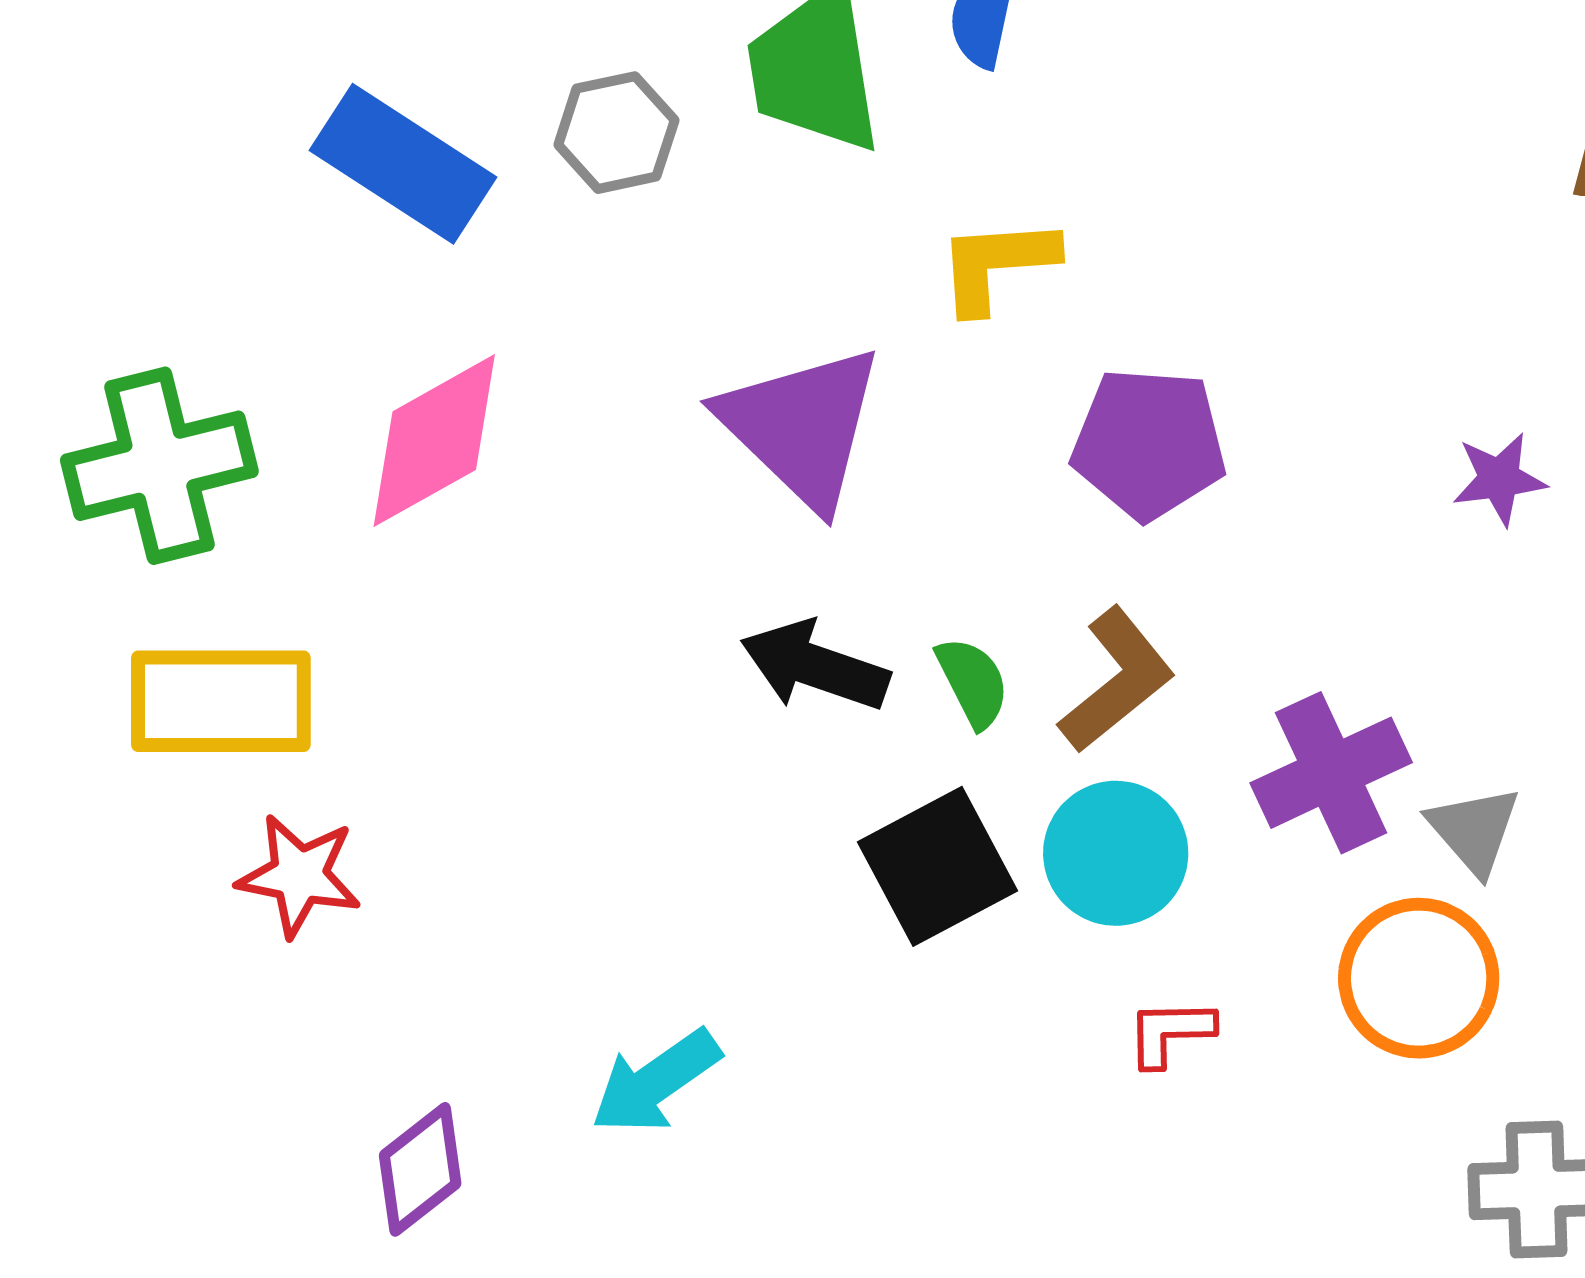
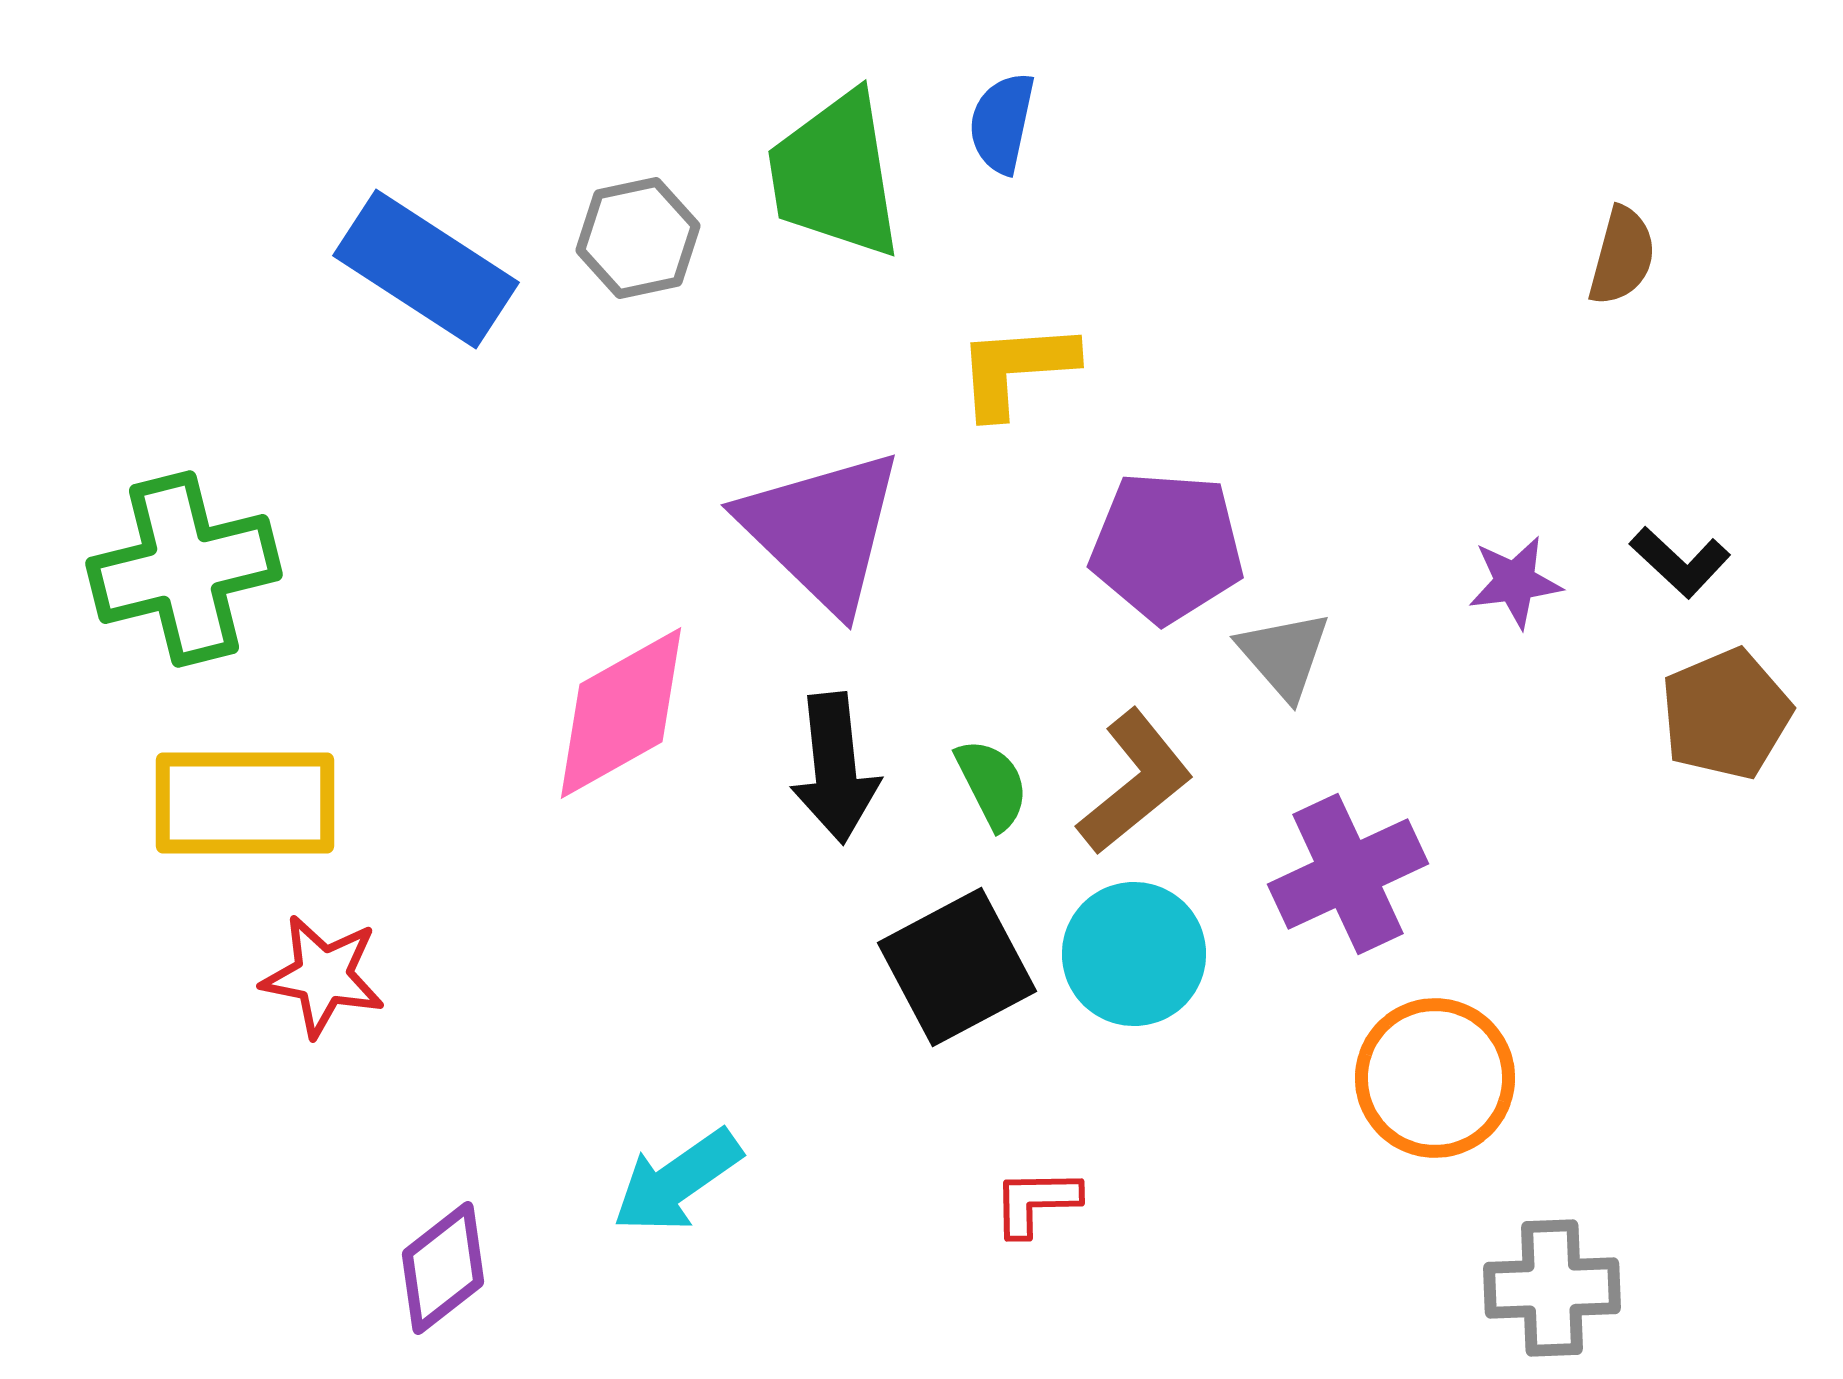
pink diamond: (434, 441) -> (621, 713), moved
black arrow: (815, 666) -> (835, 768), turned -115
gray triangle: (1474, 830) -> (1284, 655), moved
red L-shape: (1170, 1032) -> (1036, 1202), moved

